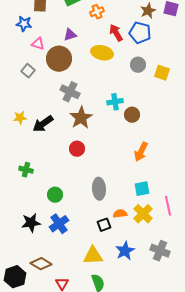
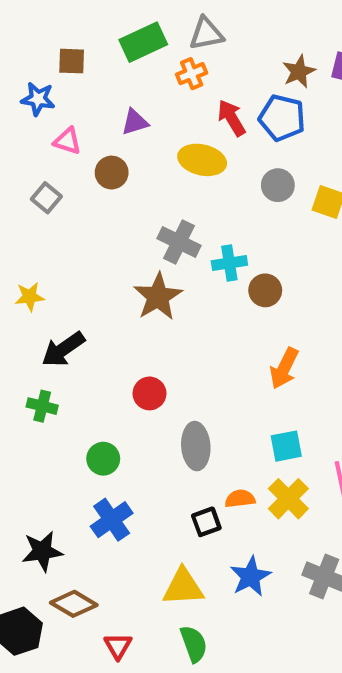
brown circle: (59, 59) -> (112, 173), size x0.6
gray cross: (70, 92) -> (179, 242), moved
black arrow: (43, 124) -> (63, 349), moved
red circle: (77, 149) -> (149, 393), moved
black star: (31, 223) -> (42, 551), moved

